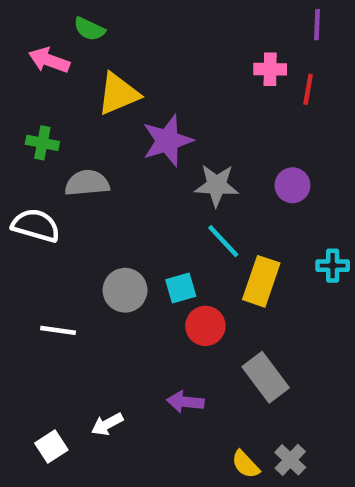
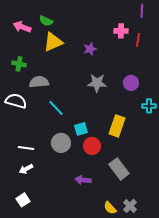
green semicircle: (89, 29) -> (46, 21), moved
purple star: (167, 141) -> (90, 49), moved, size x0.6
cyan line: (223, 241) -> (56, 108), moved
cyan cross: (333, 266) -> (149, 106), moved
gray circle: (125, 290) -> (61, 143), moved
white arrow: (107, 424) -> (26, 169), moved

